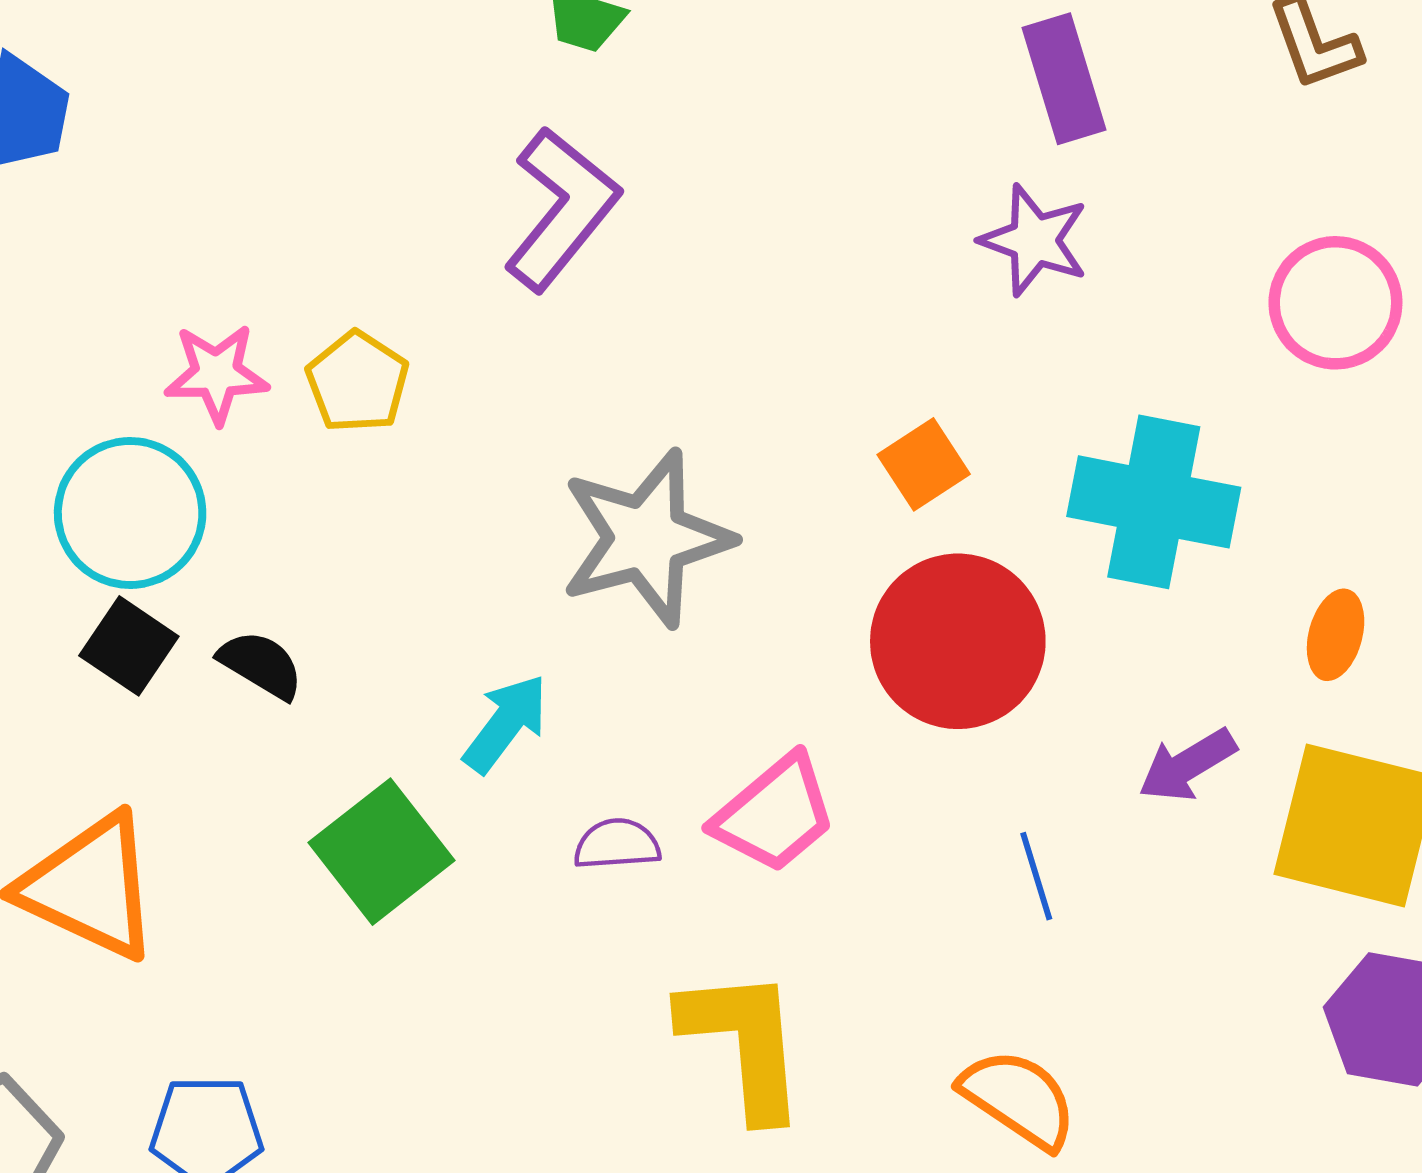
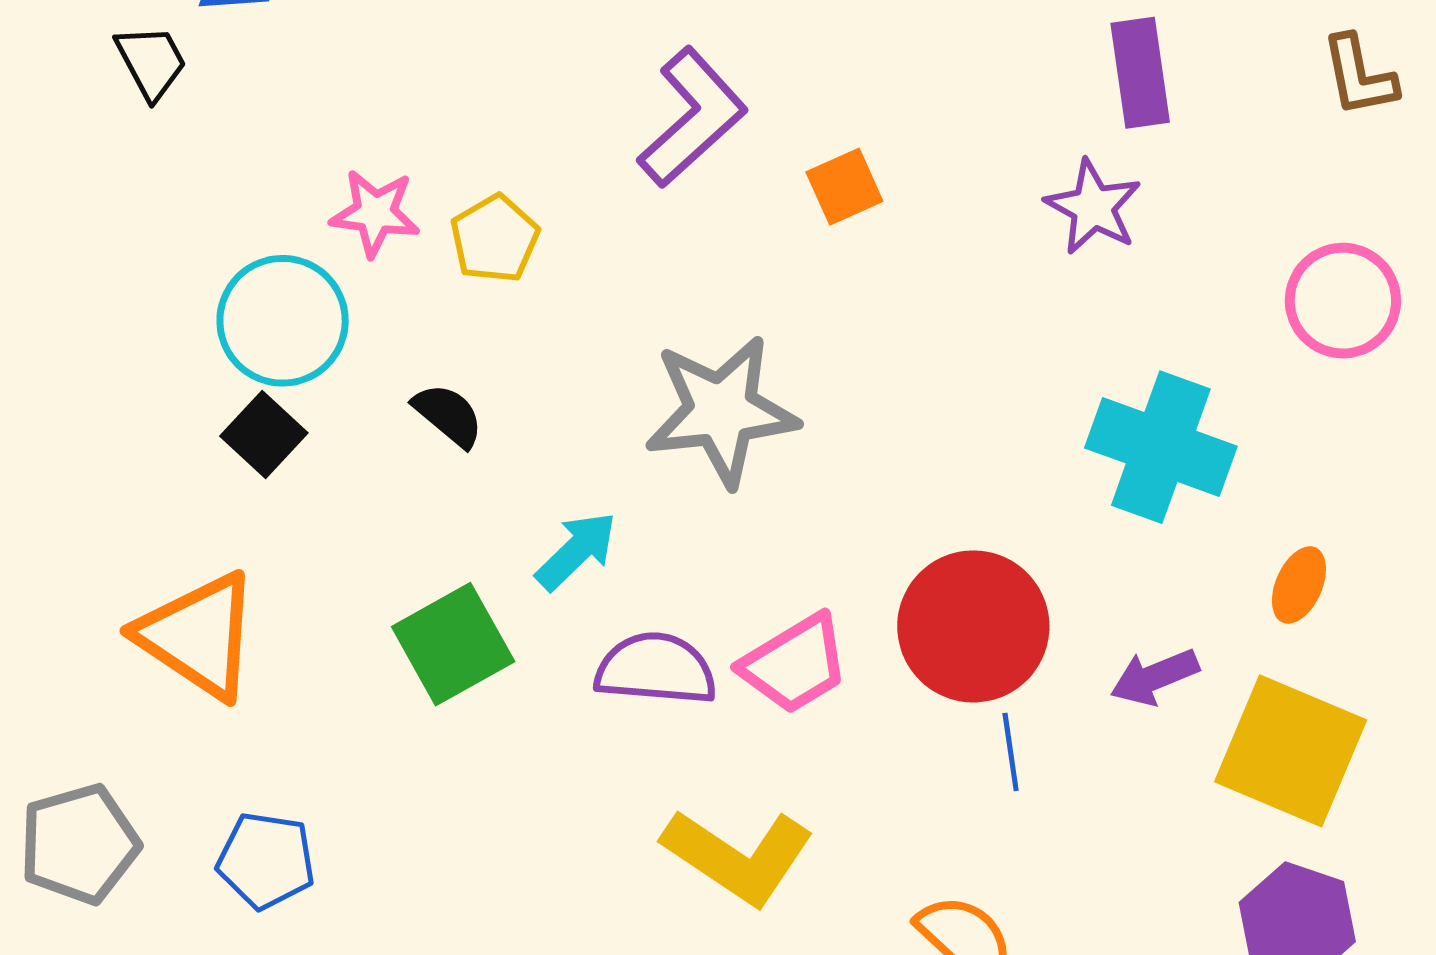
orange square: (924, 464) -> (844, 187), moved
red circle: (958, 641) -> (973, 626), moved
black semicircle: (261, 665) -> (448, 415), moved
purple semicircle: (617, 844) -> (656, 669), size x1.6
yellow L-shape: (744, 1043) -> (738, 856), turned 120

